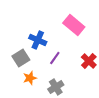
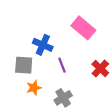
gray square: (21, 58) -> (24, 65), turned 36
purple line: (55, 58) -> (62, 65), turned -56

